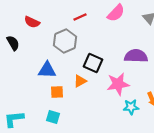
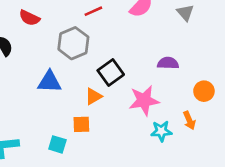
purple semicircle: (136, 56) -> (168, 63), size x0.7
black square: (93, 63) -> (111, 72), turned 30
orange square: (57, 92) -> (81, 124), moved

